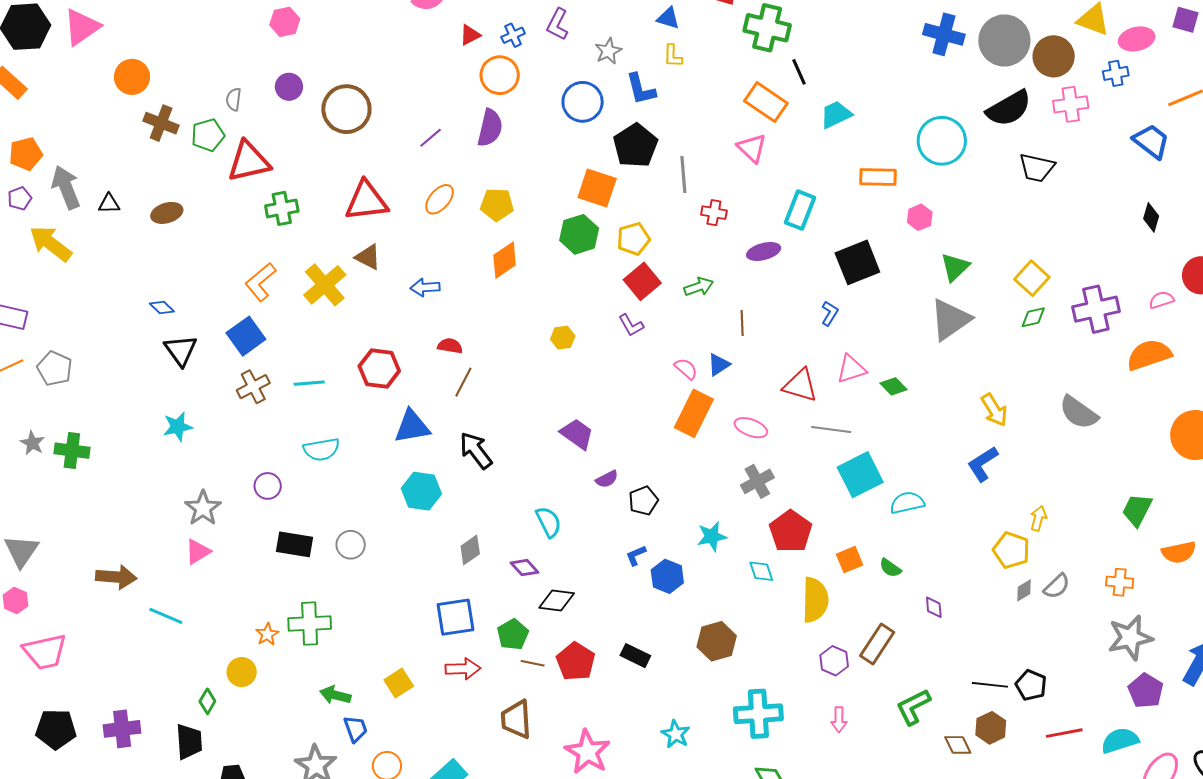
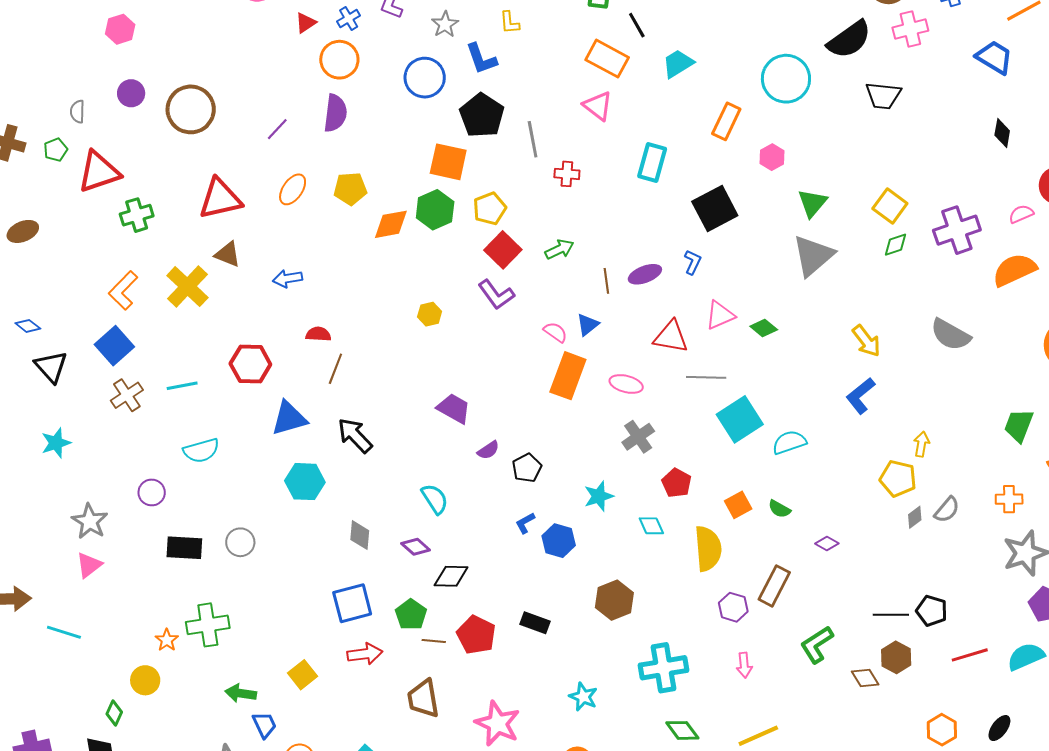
green pentagon: (208, 135) -> (56, 150), size x0.7
orange rectangle: (878, 177) -> (726, 121), turned -60
purple ellipse: (764, 251) -> (645, 274), moved
orange diamond: (505, 260) -> (391, 224), moved, turned 30
purple L-shape: (631, 325) -> (496, 295), size x1.4
red pentagon: (791, 531) -> (677, 483), size x0.7
gray diamond: (470, 550) -> (360, 535), turned -44
purple diamond: (934, 607) -> (827, 543), turned -50

